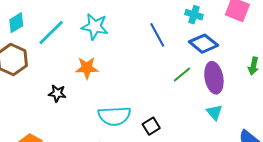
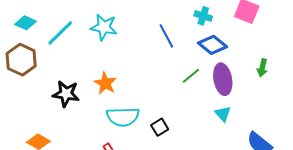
cyan diamond: (16, 23) -> (25, 23), turned 55
orange star: (87, 68) -> (105, 83), moved, turned 30
black star: (57, 93) -> (66, 94), size x1.5

